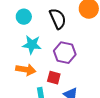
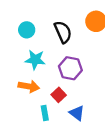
red square: (54, 78) -> (59, 95), turned 32

